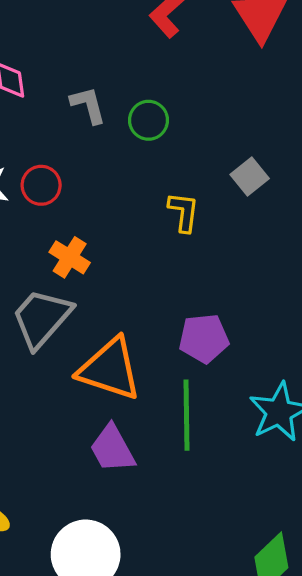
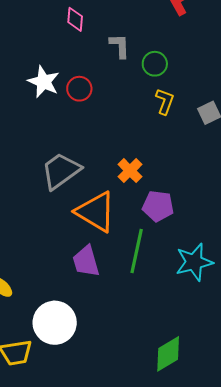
yellow L-shape: (184, 212) -> (165, 101), moved
orange cross: (70, 257) -> (130, 171), moved

